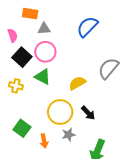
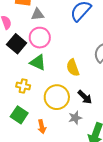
yellow semicircle: (77, 83) -> (73, 68), turned -78
yellow cross: (16, 86) -> (23, 86), moved
gray star: (69, 135) -> (75, 118), moved

